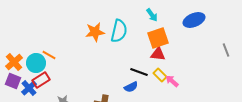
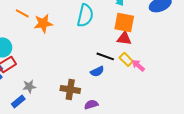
orange star: (95, 32) -> (43, 23), moved
orange square: (158, 38) -> (124, 22), turned 30
orange line: (49, 55) -> (22, 13), moved

